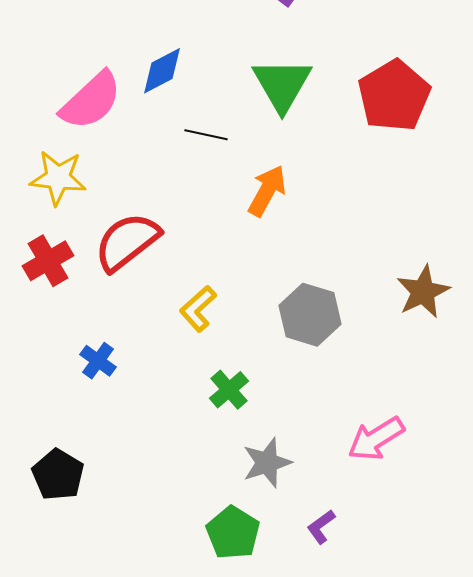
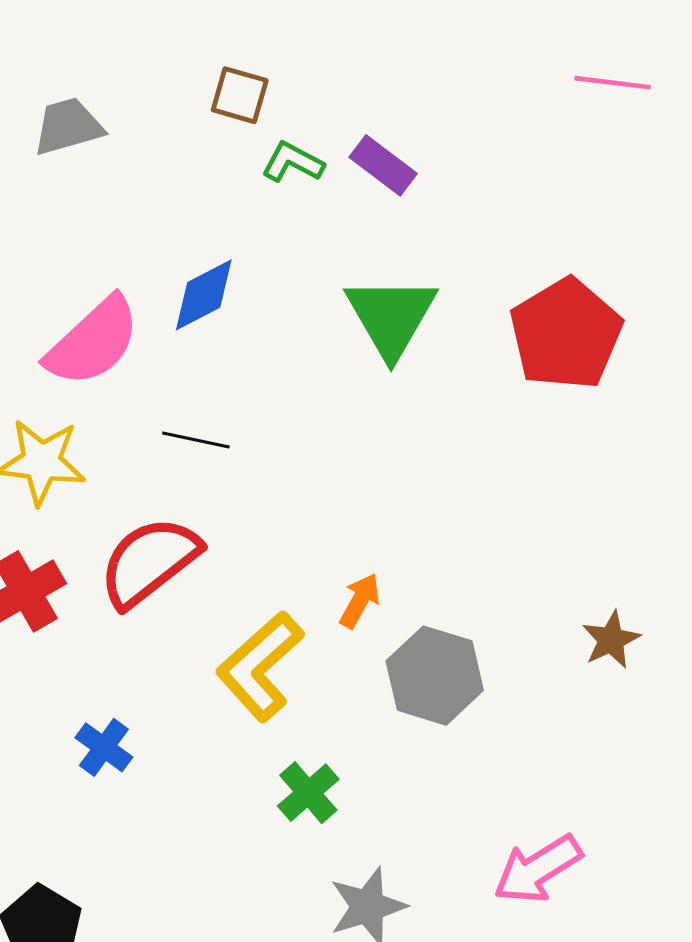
black line: (206, 135) -> (196, 440), moved
orange arrow: (267, 191) -> (360, 601), moved, size x0.7
brown star: (423, 292) -> (611, 640), size x0.7
yellow L-shape: (198, 309) -> (260, 666), size x1.5

